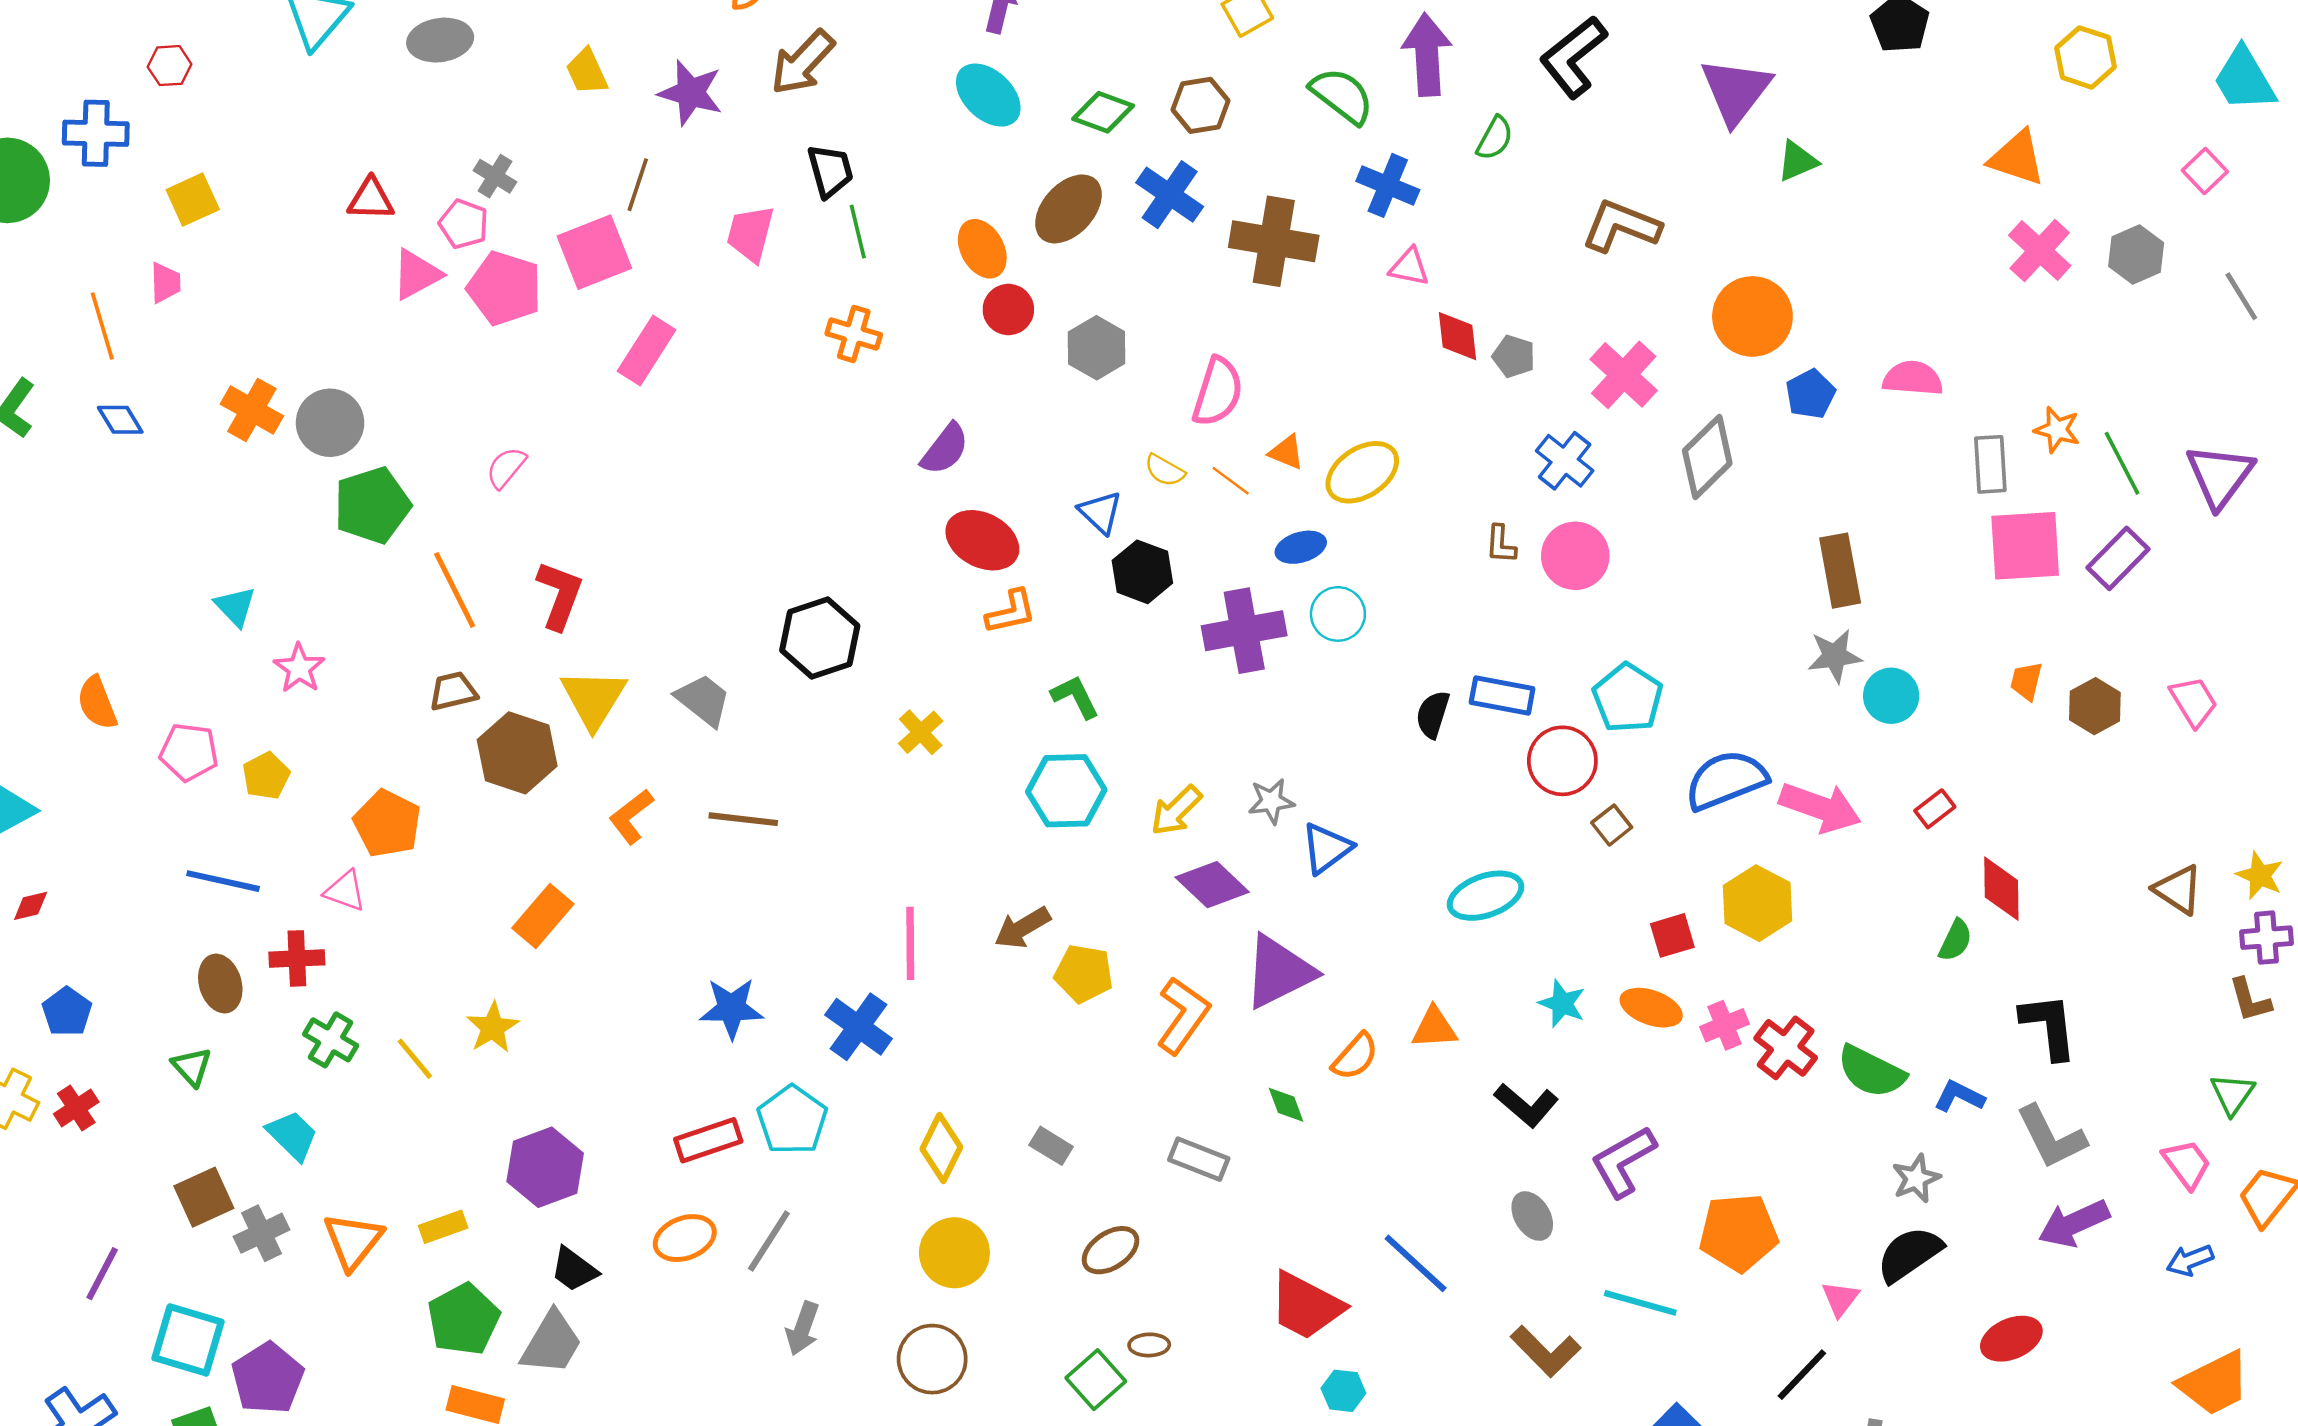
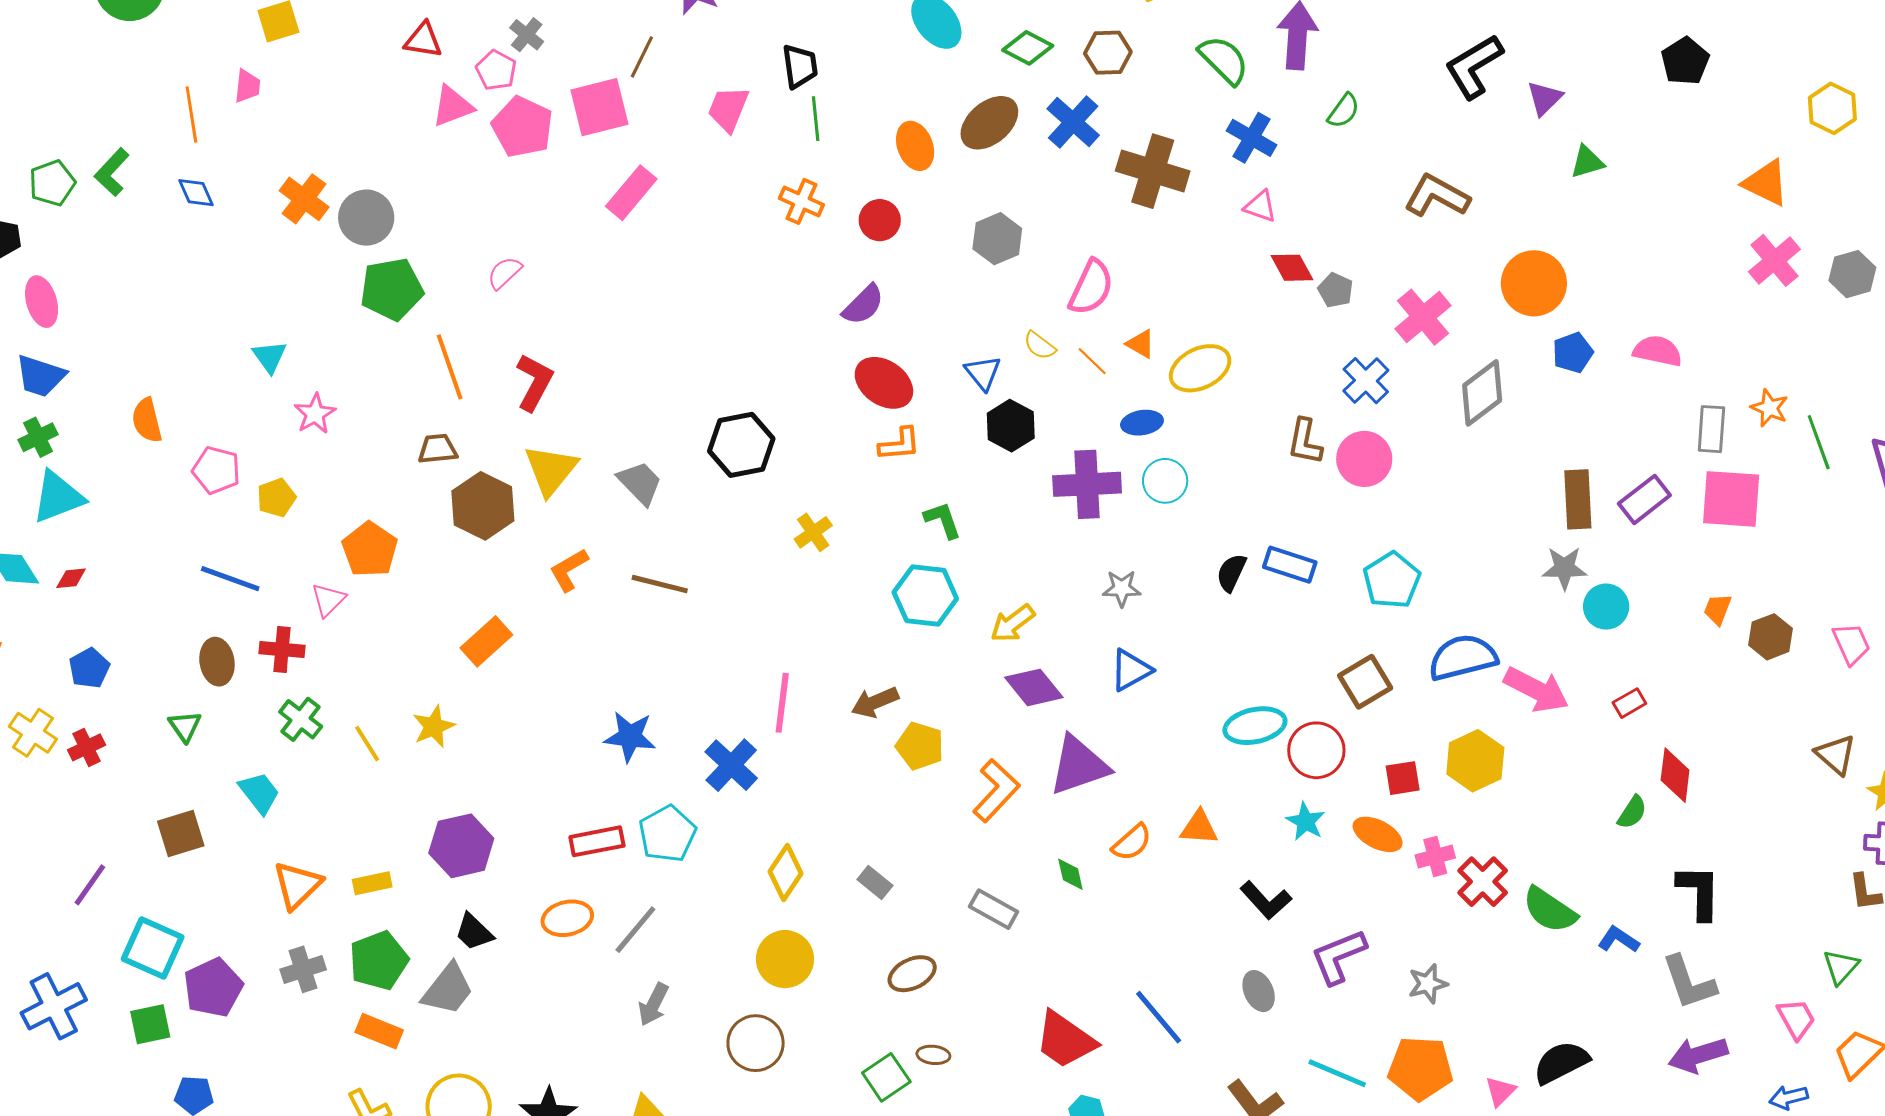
black L-shape: (1573, 57) -> (1474, 66), moved
purple triangle: (1736, 91) -> (1545, 98), size x0.6
red circle: (1008, 309) -> (880, 220), moved
red diamond: (1457, 336) -> (1292, 268), turned -30
brown L-shape: (1501, 544) -> (1305, 442), size x1.4
purple rectangle: (2118, 558) -> (1644, 499), moved
red circle: (1562, 761) -> (1316, 750), moved
gray star: (1271, 801) -> (1122, 588), moved
brown square: (1612, 825) -> (1365, 682), size x1.6
brown triangle: (2178, 890) -> (1836, 755), moved
pink triangle: (345, 891) -> (328, 600), turned 48
gray star: (1916, 1179) -> (1428, 984), moved
orange pentagon: (1738, 1232) -> (1420, 1068), moved
gray cross: (261, 1233) -> (303, 969), moved

